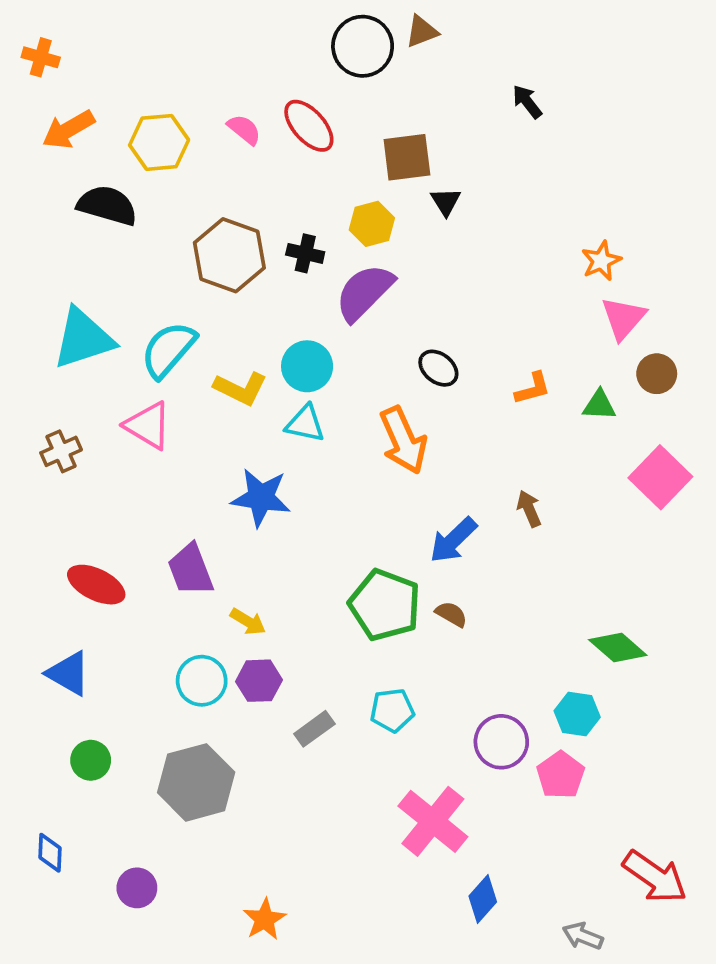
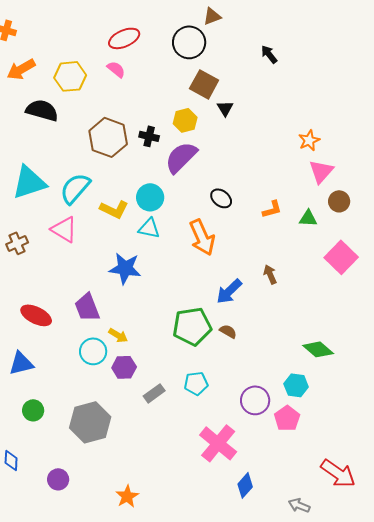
black circle: (363, 46) -> (189, 42), moved
red ellipse: (309, 126) -> (124, 38), moved, turned -72
brown square: (407, 157) -> (204, 84), turned 36
green pentagon: (385, 605) -> (192, 326), turned -30
blue triangle: (68, 673) -> (21, 363), turned -44
cyan circle: (202, 681) -> (93, 351), moved

